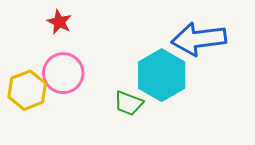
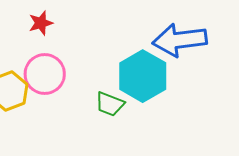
red star: (59, 22) -> (41, 23), turned 30

